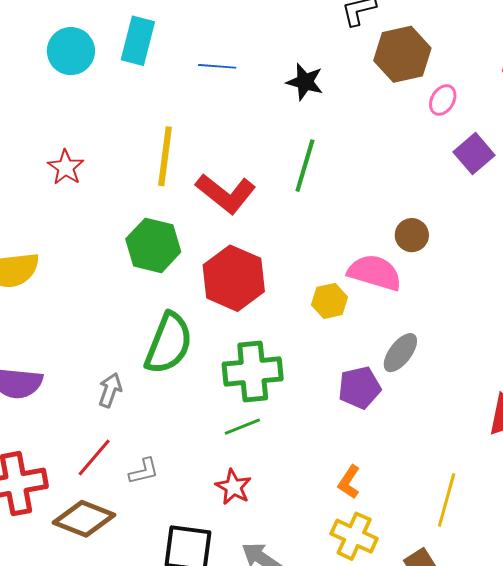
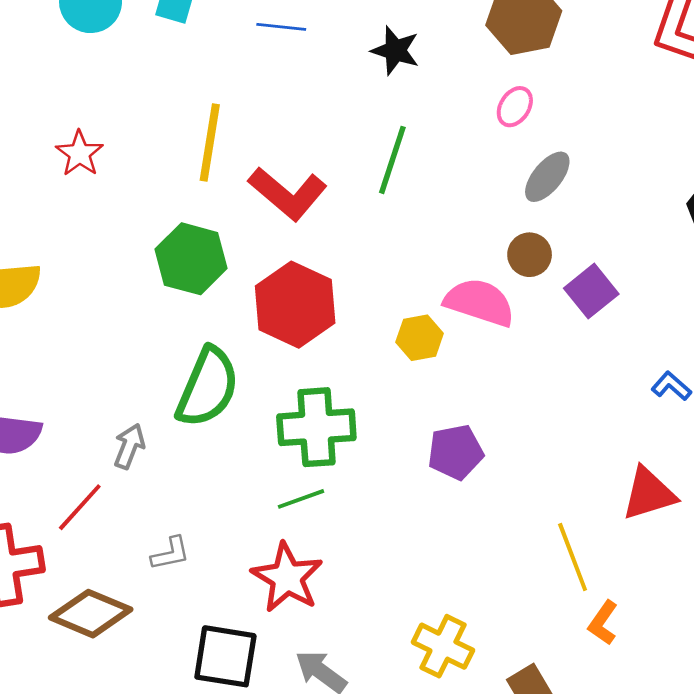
pink ellipse: (443, 100) -> (515, 107), moved
purple square: (474, 154) -> (591, 291), moved
gray ellipse: (400, 353) -> (547, 177), moved
red line: (94, 458) -> (80, 507), moved
orange L-shape: (349, 482) -> (603, 623), moved
red star: (233, 487) -> (287, 577), size x1.5
yellow line: (447, 500) -> (573, 557), moved, turned -38

